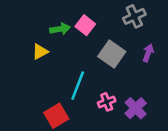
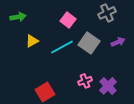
green arrow: (60, 29) -> (18, 17), moved
purple arrow: (148, 53) -> (118, 42), turned 48
cyan line: (78, 86) -> (62, 47), moved, turned 40

